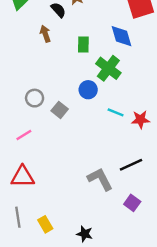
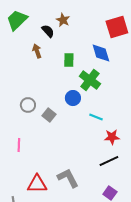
red star: (141, 120) -> (112, 137), moved
pink line: (24, 135) -> (19, 145), moved, turned -56
red triangle: (23, 177) -> (37, 184), moved
gray L-shape: (100, 179) -> (68, 178), moved

